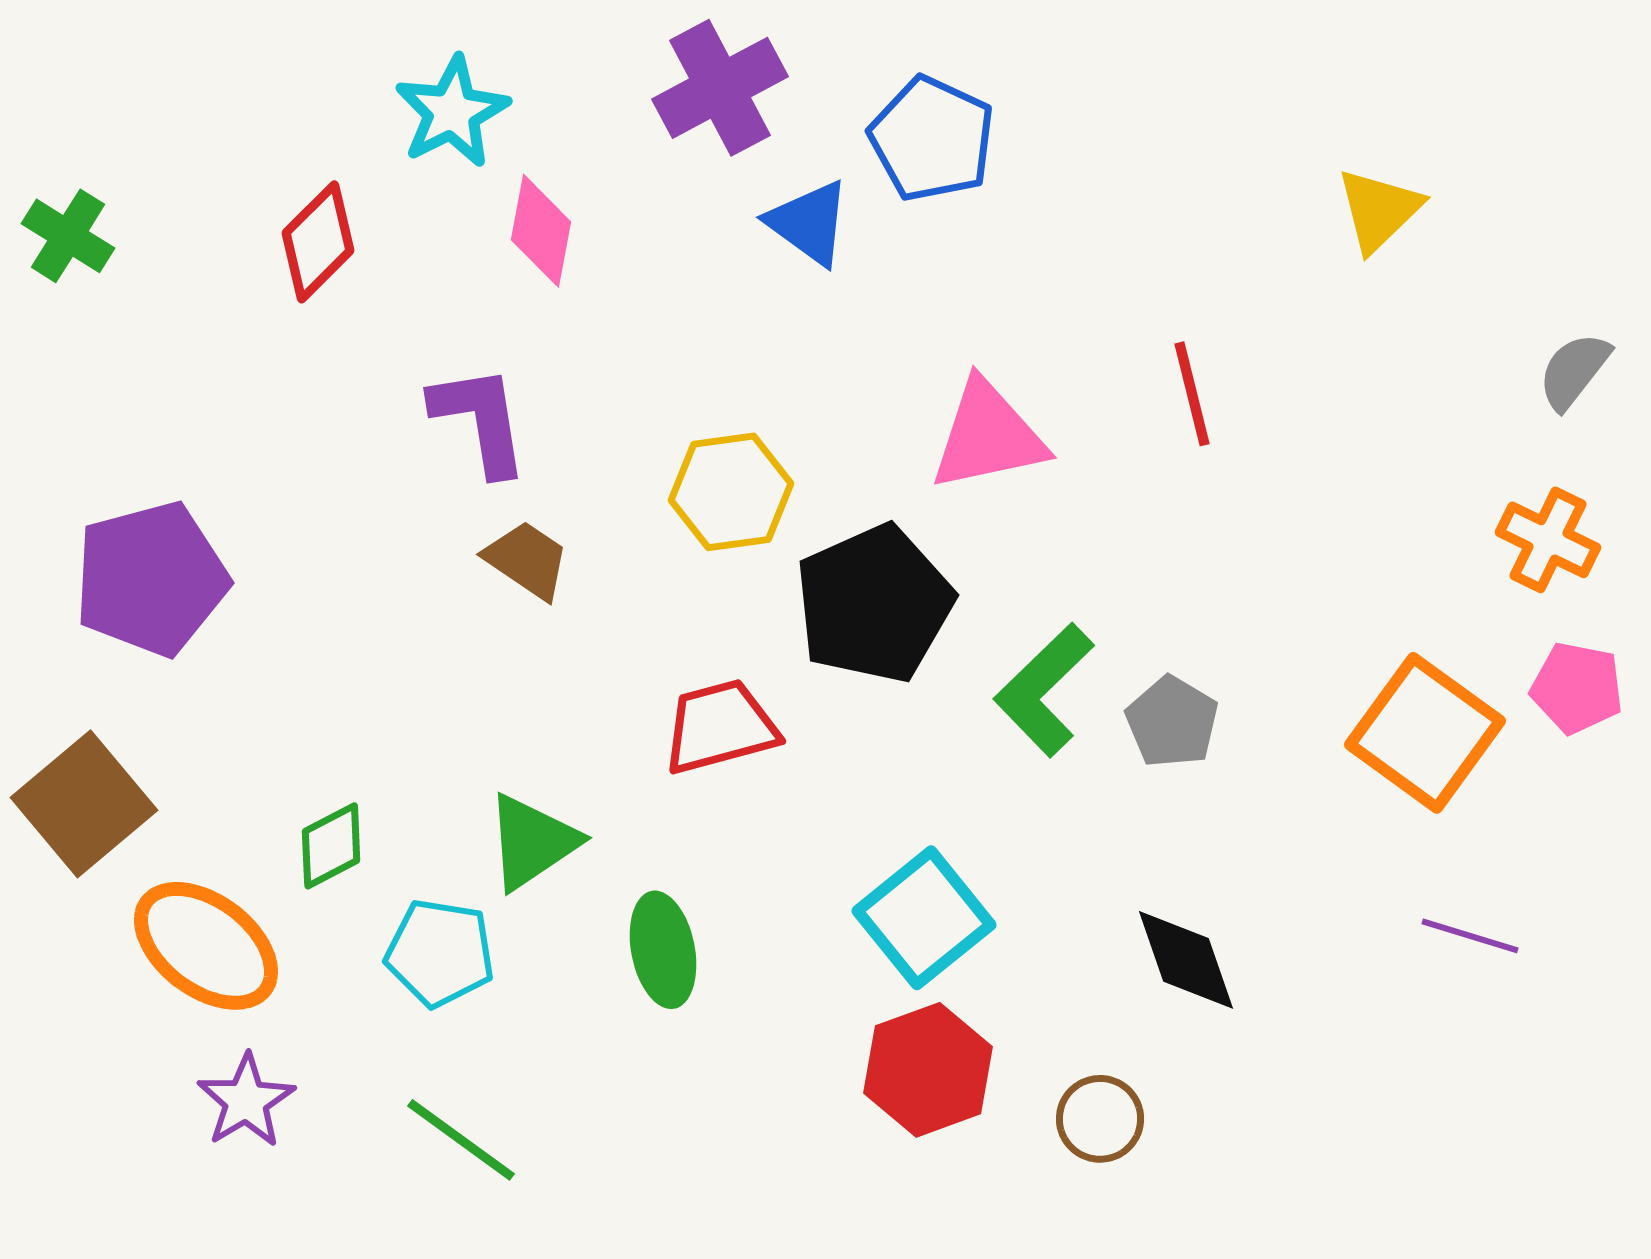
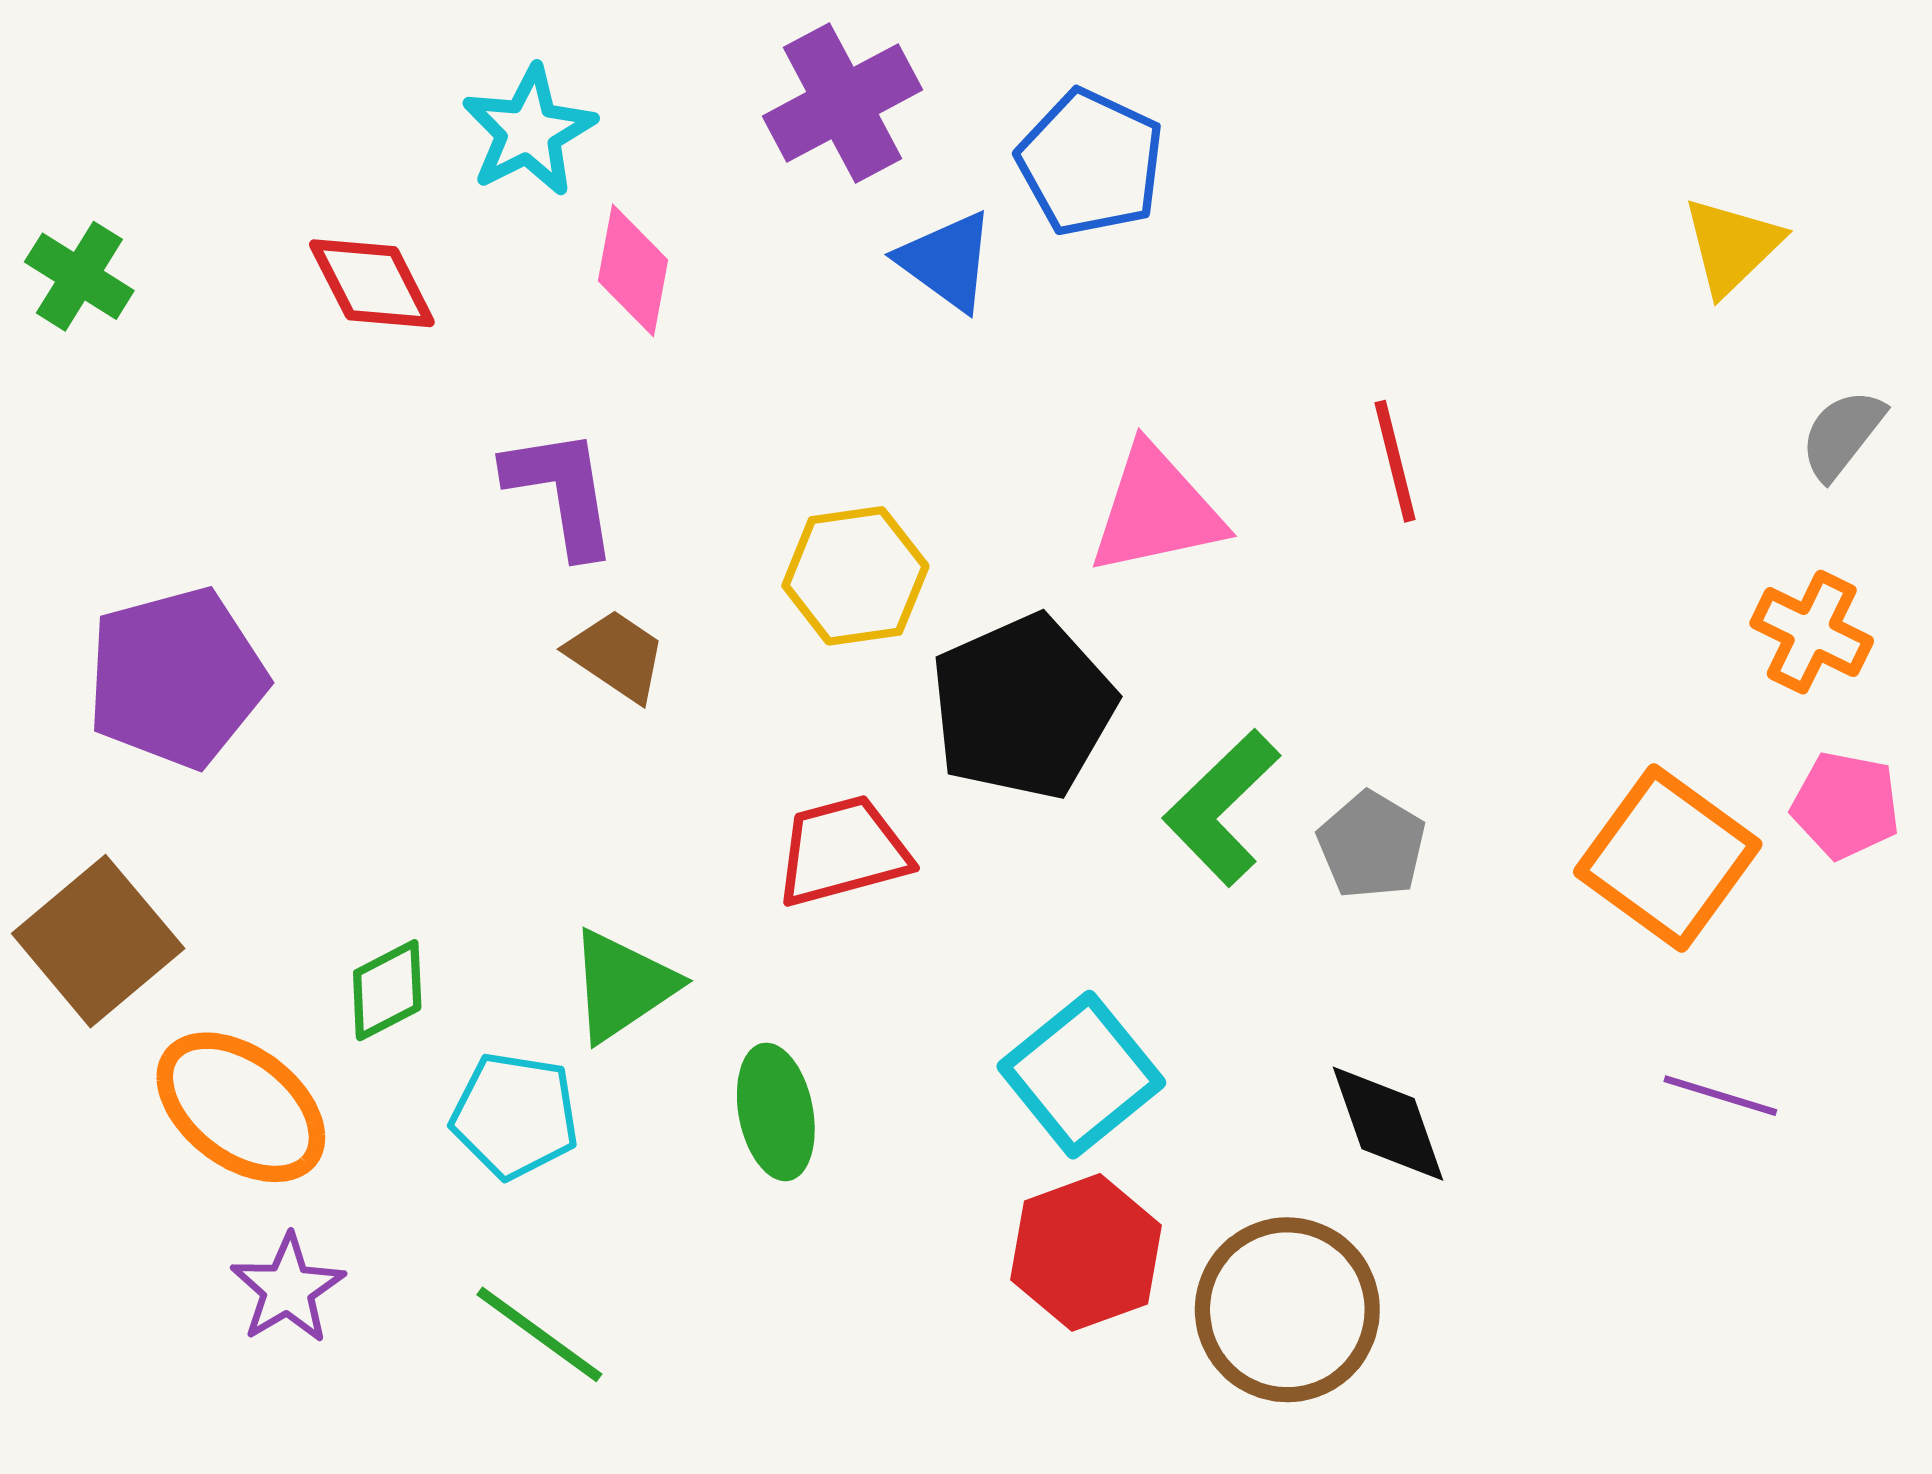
yellow triangle: (1379, 210) -> (1732, 246), moved
red diamond: (318, 242) -> (372, 283), turned -72
brown circle: (1100, 1119) -> (1287, 1310), size x1.8

